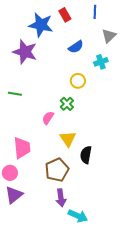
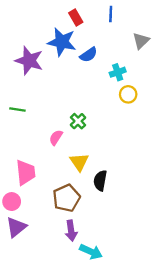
blue star: (41, 25) -> (62, 42), moved
gray triangle: (109, 36) -> (141, 41), moved
yellow circle: (78, 81) -> (128, 94), moved

